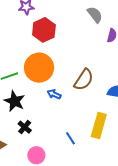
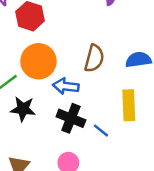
blue arrow: (54, 94) -> (66, 86), size x1.5
black cross: (25, 127) -> (71, 118), moved, size x1.6

